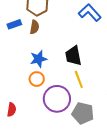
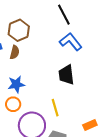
black trapezoid: (73, 56) -> (66, 75), moved

